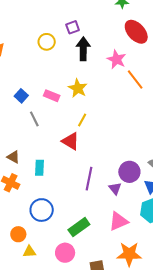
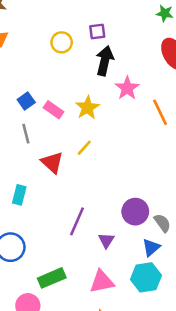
pink star: (117, 59) -> (127, 88), moved
blue square: (21, 96) -> (26, 101), moved
red triangle: (71, 141) -> (52, 162), moved
purple circle: (129, 172) -> (135, 212), moved

